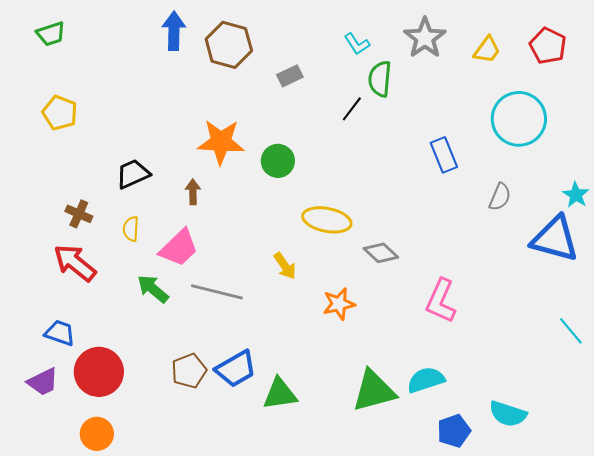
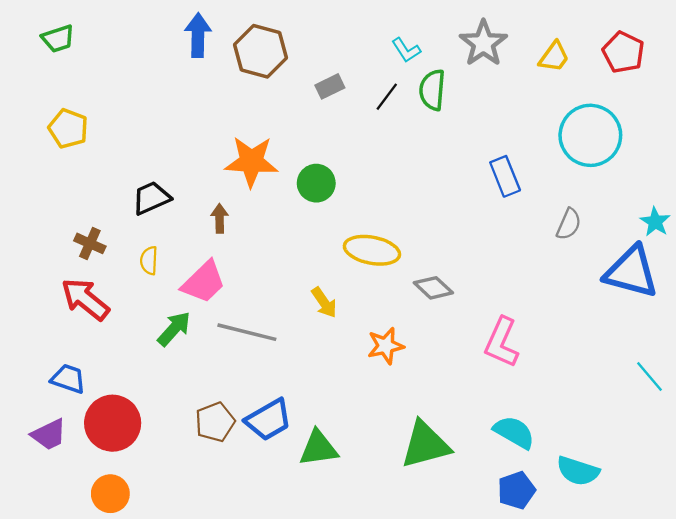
black line: (352, 109) -> (387, 97), moved
green arrow: (153, 289) -> (174, 329), turned 92
cyan semicircle: (426, 380) -> (514, 432), moved, turned 48

